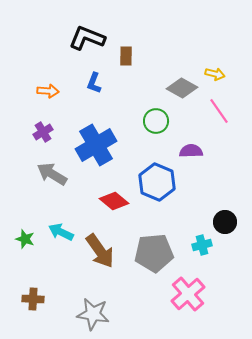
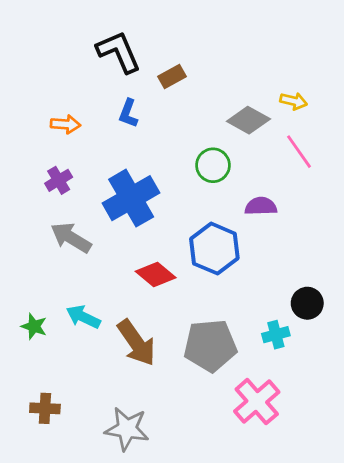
black L-shape: (87, 38) -> (119, 52), turned 45
brown rectangle: (126, 56) -> (172, 76), turned 60

